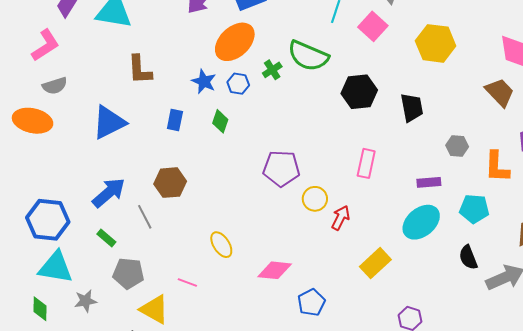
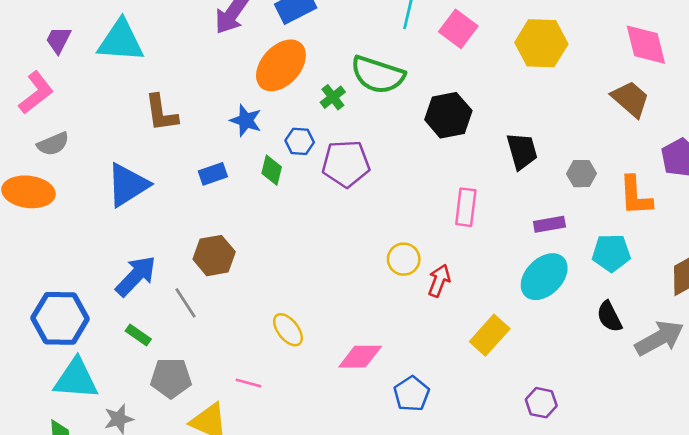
blue hexagon: (238, 84) -> (300, 141), moved
black trapezoid: (412, 108) -> (522, 151), moved
blue rectangle: (175, 120) -> (213, 174), turned 65
purple pentagon: (281, 168) -> (346, 164), moved

